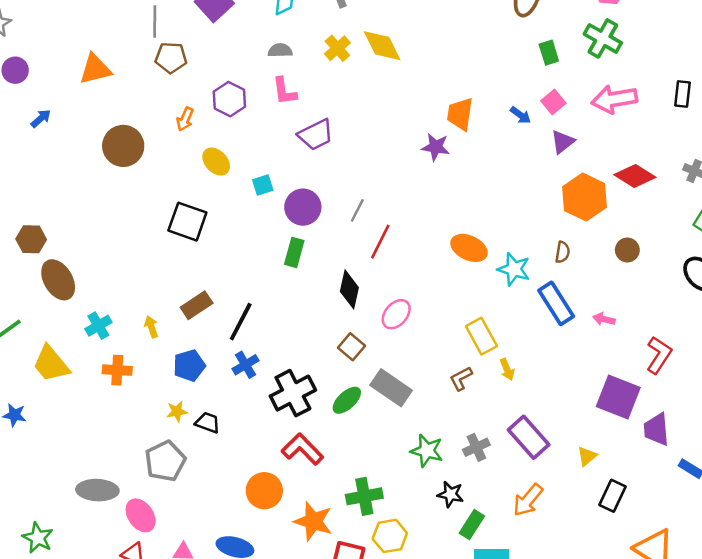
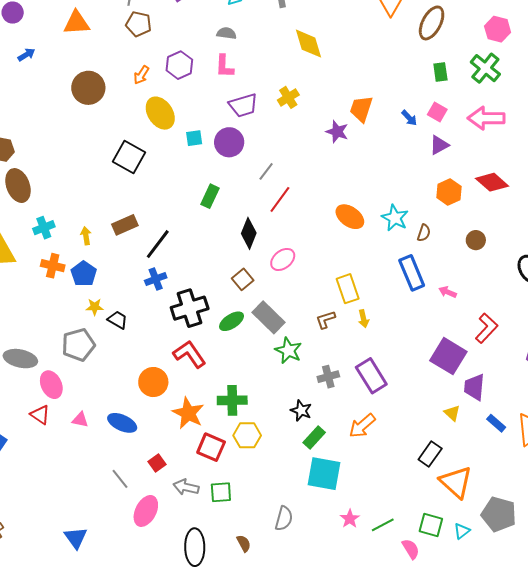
yellow cross: (337, 48) -> (288, 97), moved
pink square: (553, 102) -> (437, 112), turned -30
yellow ellipse: (216, 162) -> (160, 113), size x1.4
orange hexagon: (585, 197) -> (449, 192), size x0.7
purple circle: (303, 207) -> (229, 142), moved
cyan star: (514, 269) -> (395, 218), moved
blue pentagon: (189, 365) -> (84, 274), moved, turned -30
green star: (427, 451) -> (288, 350), moved
yellow triangle: (587, 456) -> (452, 413), moved, turned -48
black rectangle: (612, 496) -> (430, 454), moved

